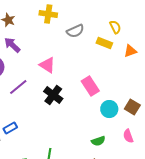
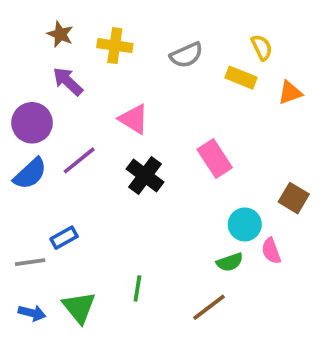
yellow cross: (48, 14) -> (115, 46), moved
cyan circle: (109, 109) -> (245, 224), moved
pink semicircle: (128, 136) -> (271, 251), moved

